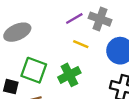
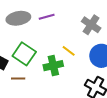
purple line: (74, 18) -> (47, 17), moved
yellow line: (81, 44) -> (69, 51), moved

